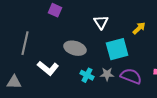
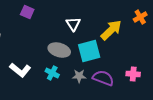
yellow arrow: (139, 28) -> (111, 30), size x1.6
gray ellipse: (75, 48) -> (59, 50), moved
cyan cross: (87, 75) -> (52, 73), moved

